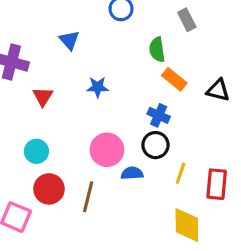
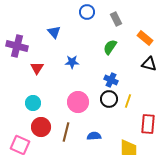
gray rectangle: (187, 20) -> (116, 19), moved
green semicircle: (157, 50) -> (110, 47), moved, turned 42
orange rectangle: (174, 79) -> (145, 38), moved
blue semicircle: (132, 173) -> (94, 136), moved
yellow line: (181, 173) -> (128, 101), moved

